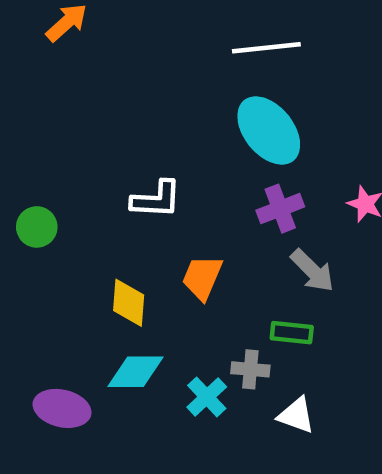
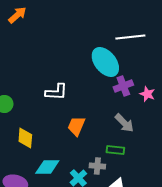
white line: (266, 48) -> (130, 37), moved
purple cross: (280, 209) -> (123, 86), moved
yellow diamond: (129, 303) -> (25, 138), moved

